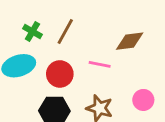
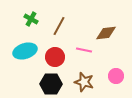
green cross: (32, 32) -> (31, 19), moved

